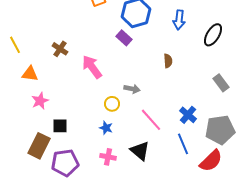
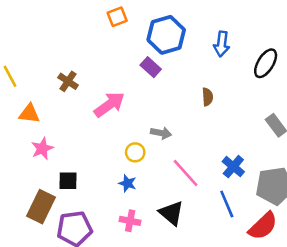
pink arrow: (92, 67) -> (109, 105), turned 90

